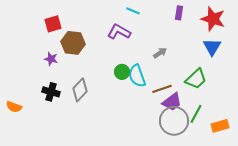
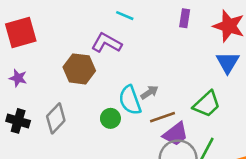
red square: (53, 24) -> (21, 33), size x1.4
brown hexagon: (73, 43) -> (79, 69), moved
gray arrow: (160, 53) -> (149, 92), moved
green circle: (122, 72) -> (110, 118), moved

